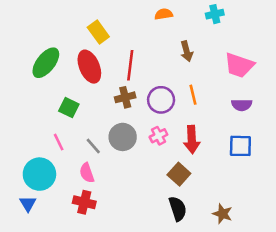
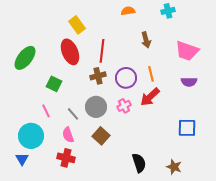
green ellipse: (46, 63) -> (25, 58), moved
red arrow: (192, 140) -> (150, 97), moved, turned 50
blue square: (240, 146) -> (187, 128), moved
brown square: (179, 174) -> (101, 136), moved

